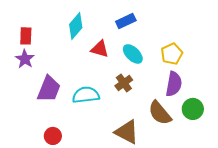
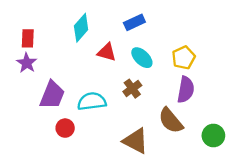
green circle: (193, 109) -> (213, 136), moved
red circle: (53, 136) -> (65, 128), moved

